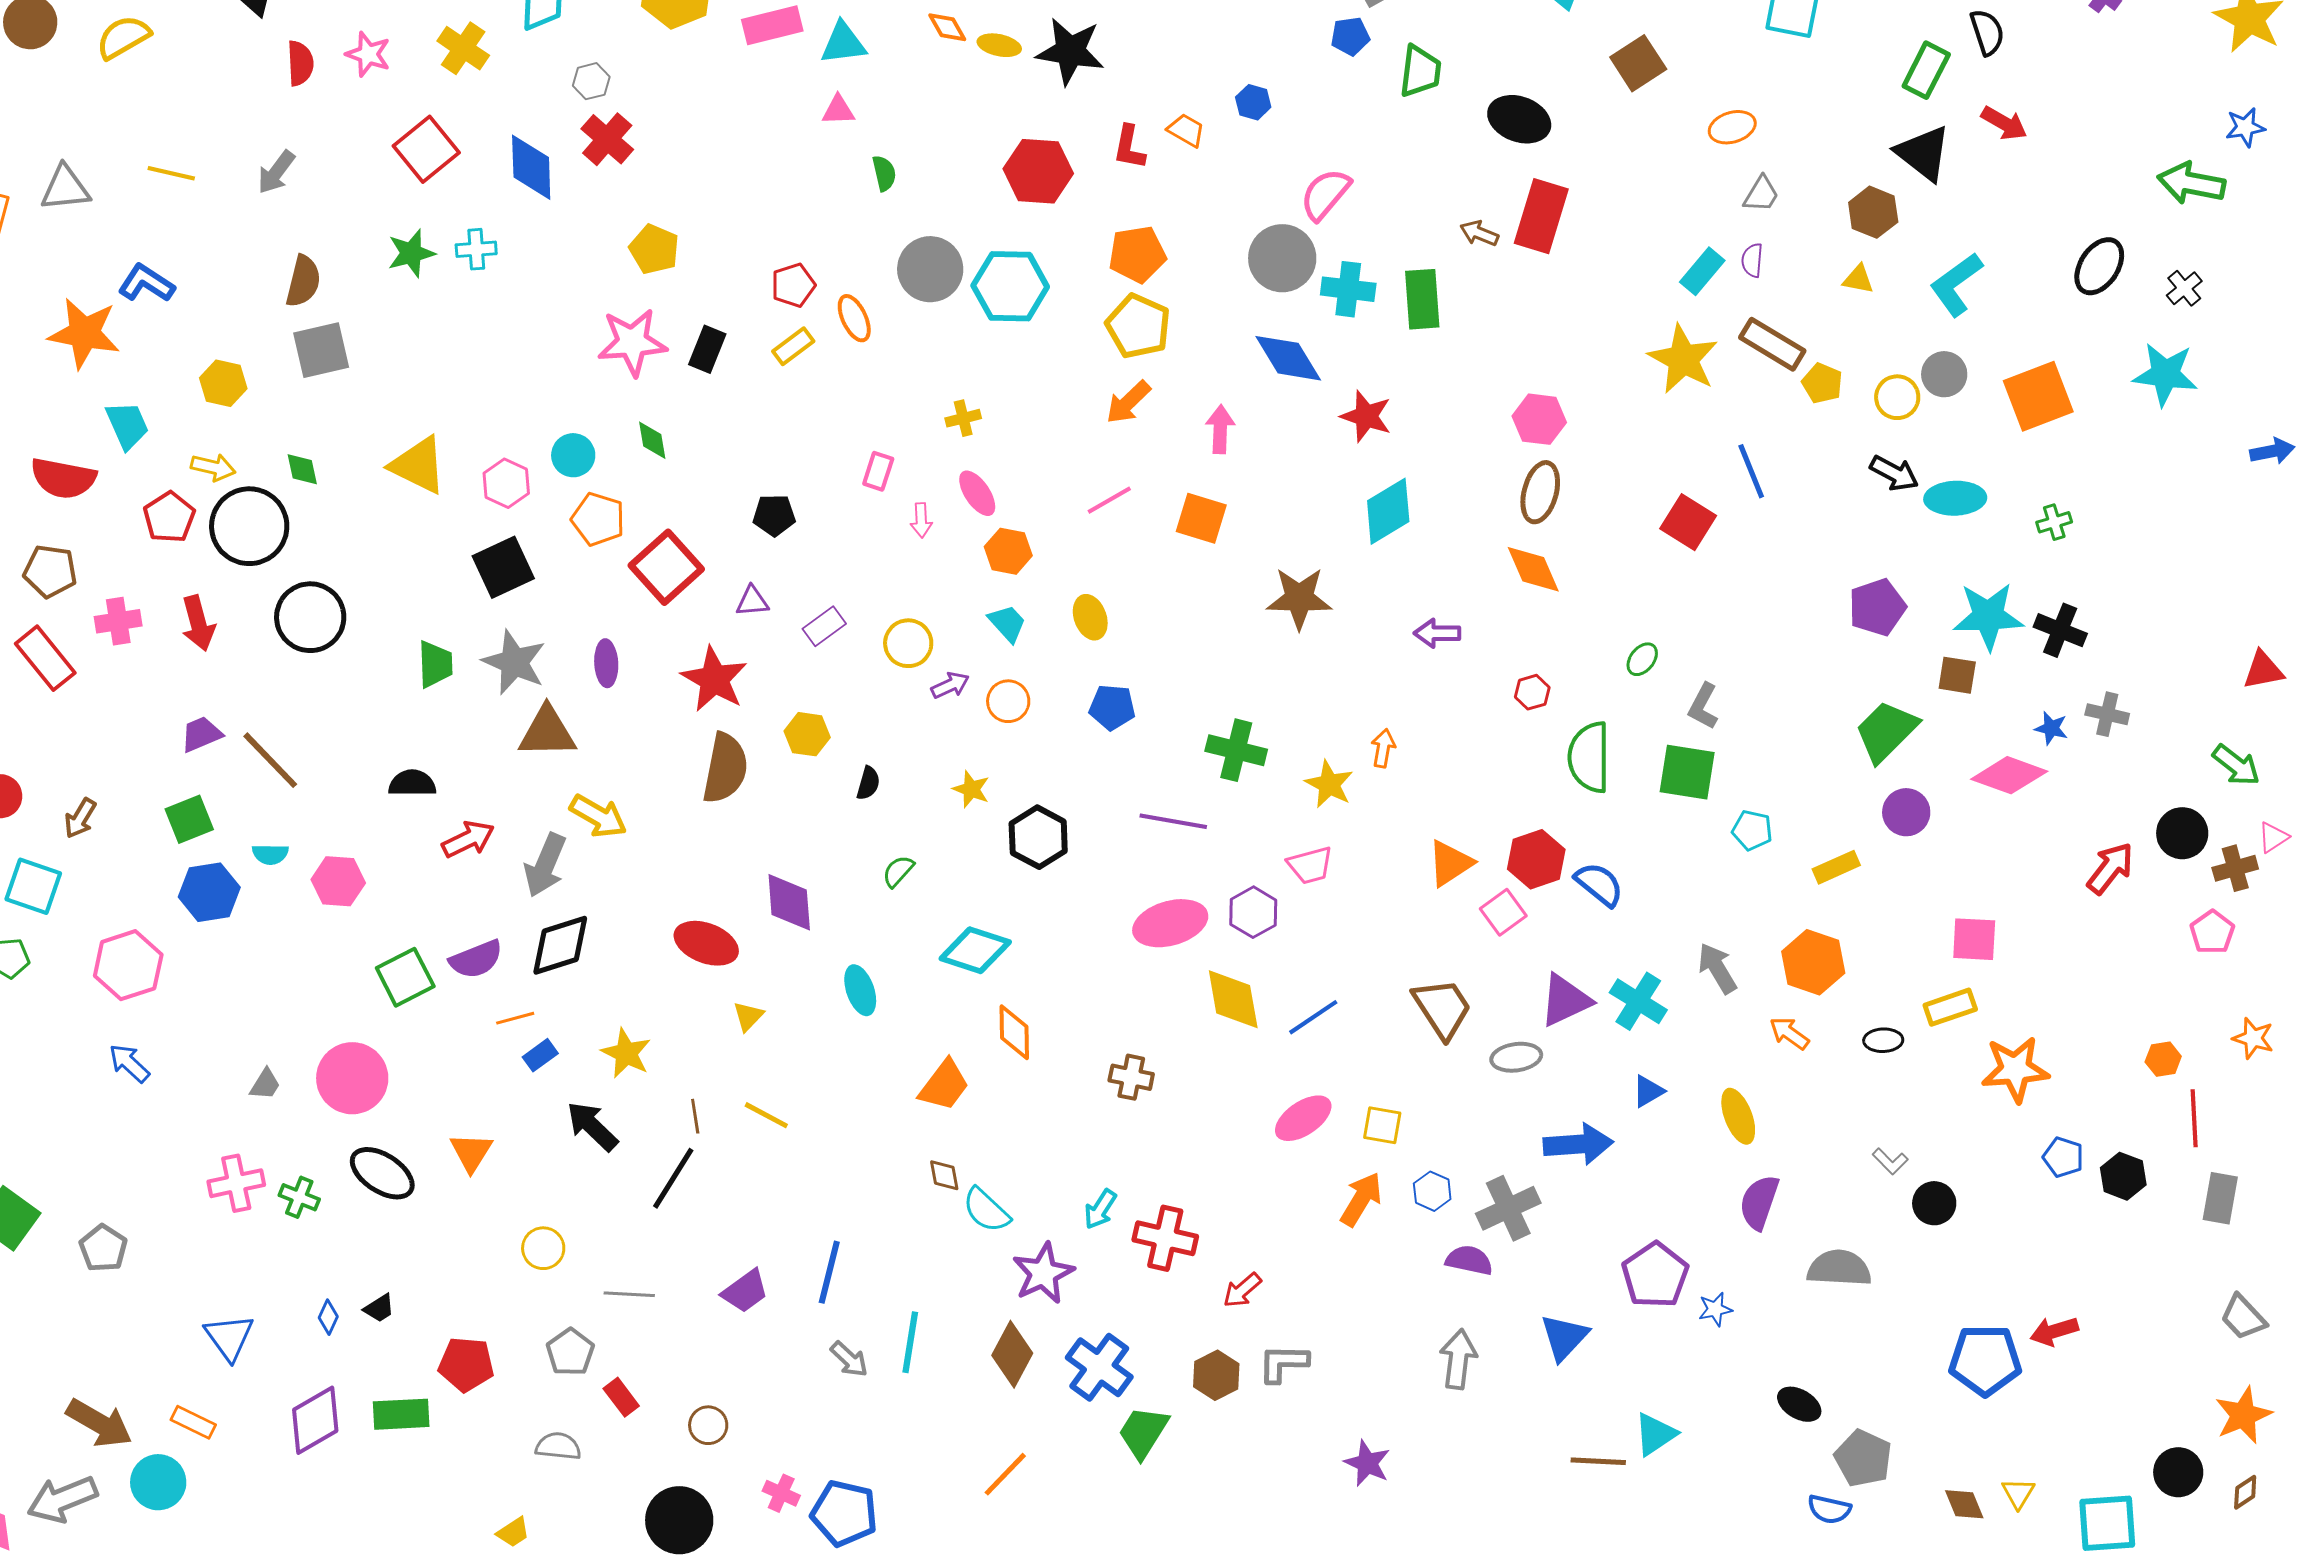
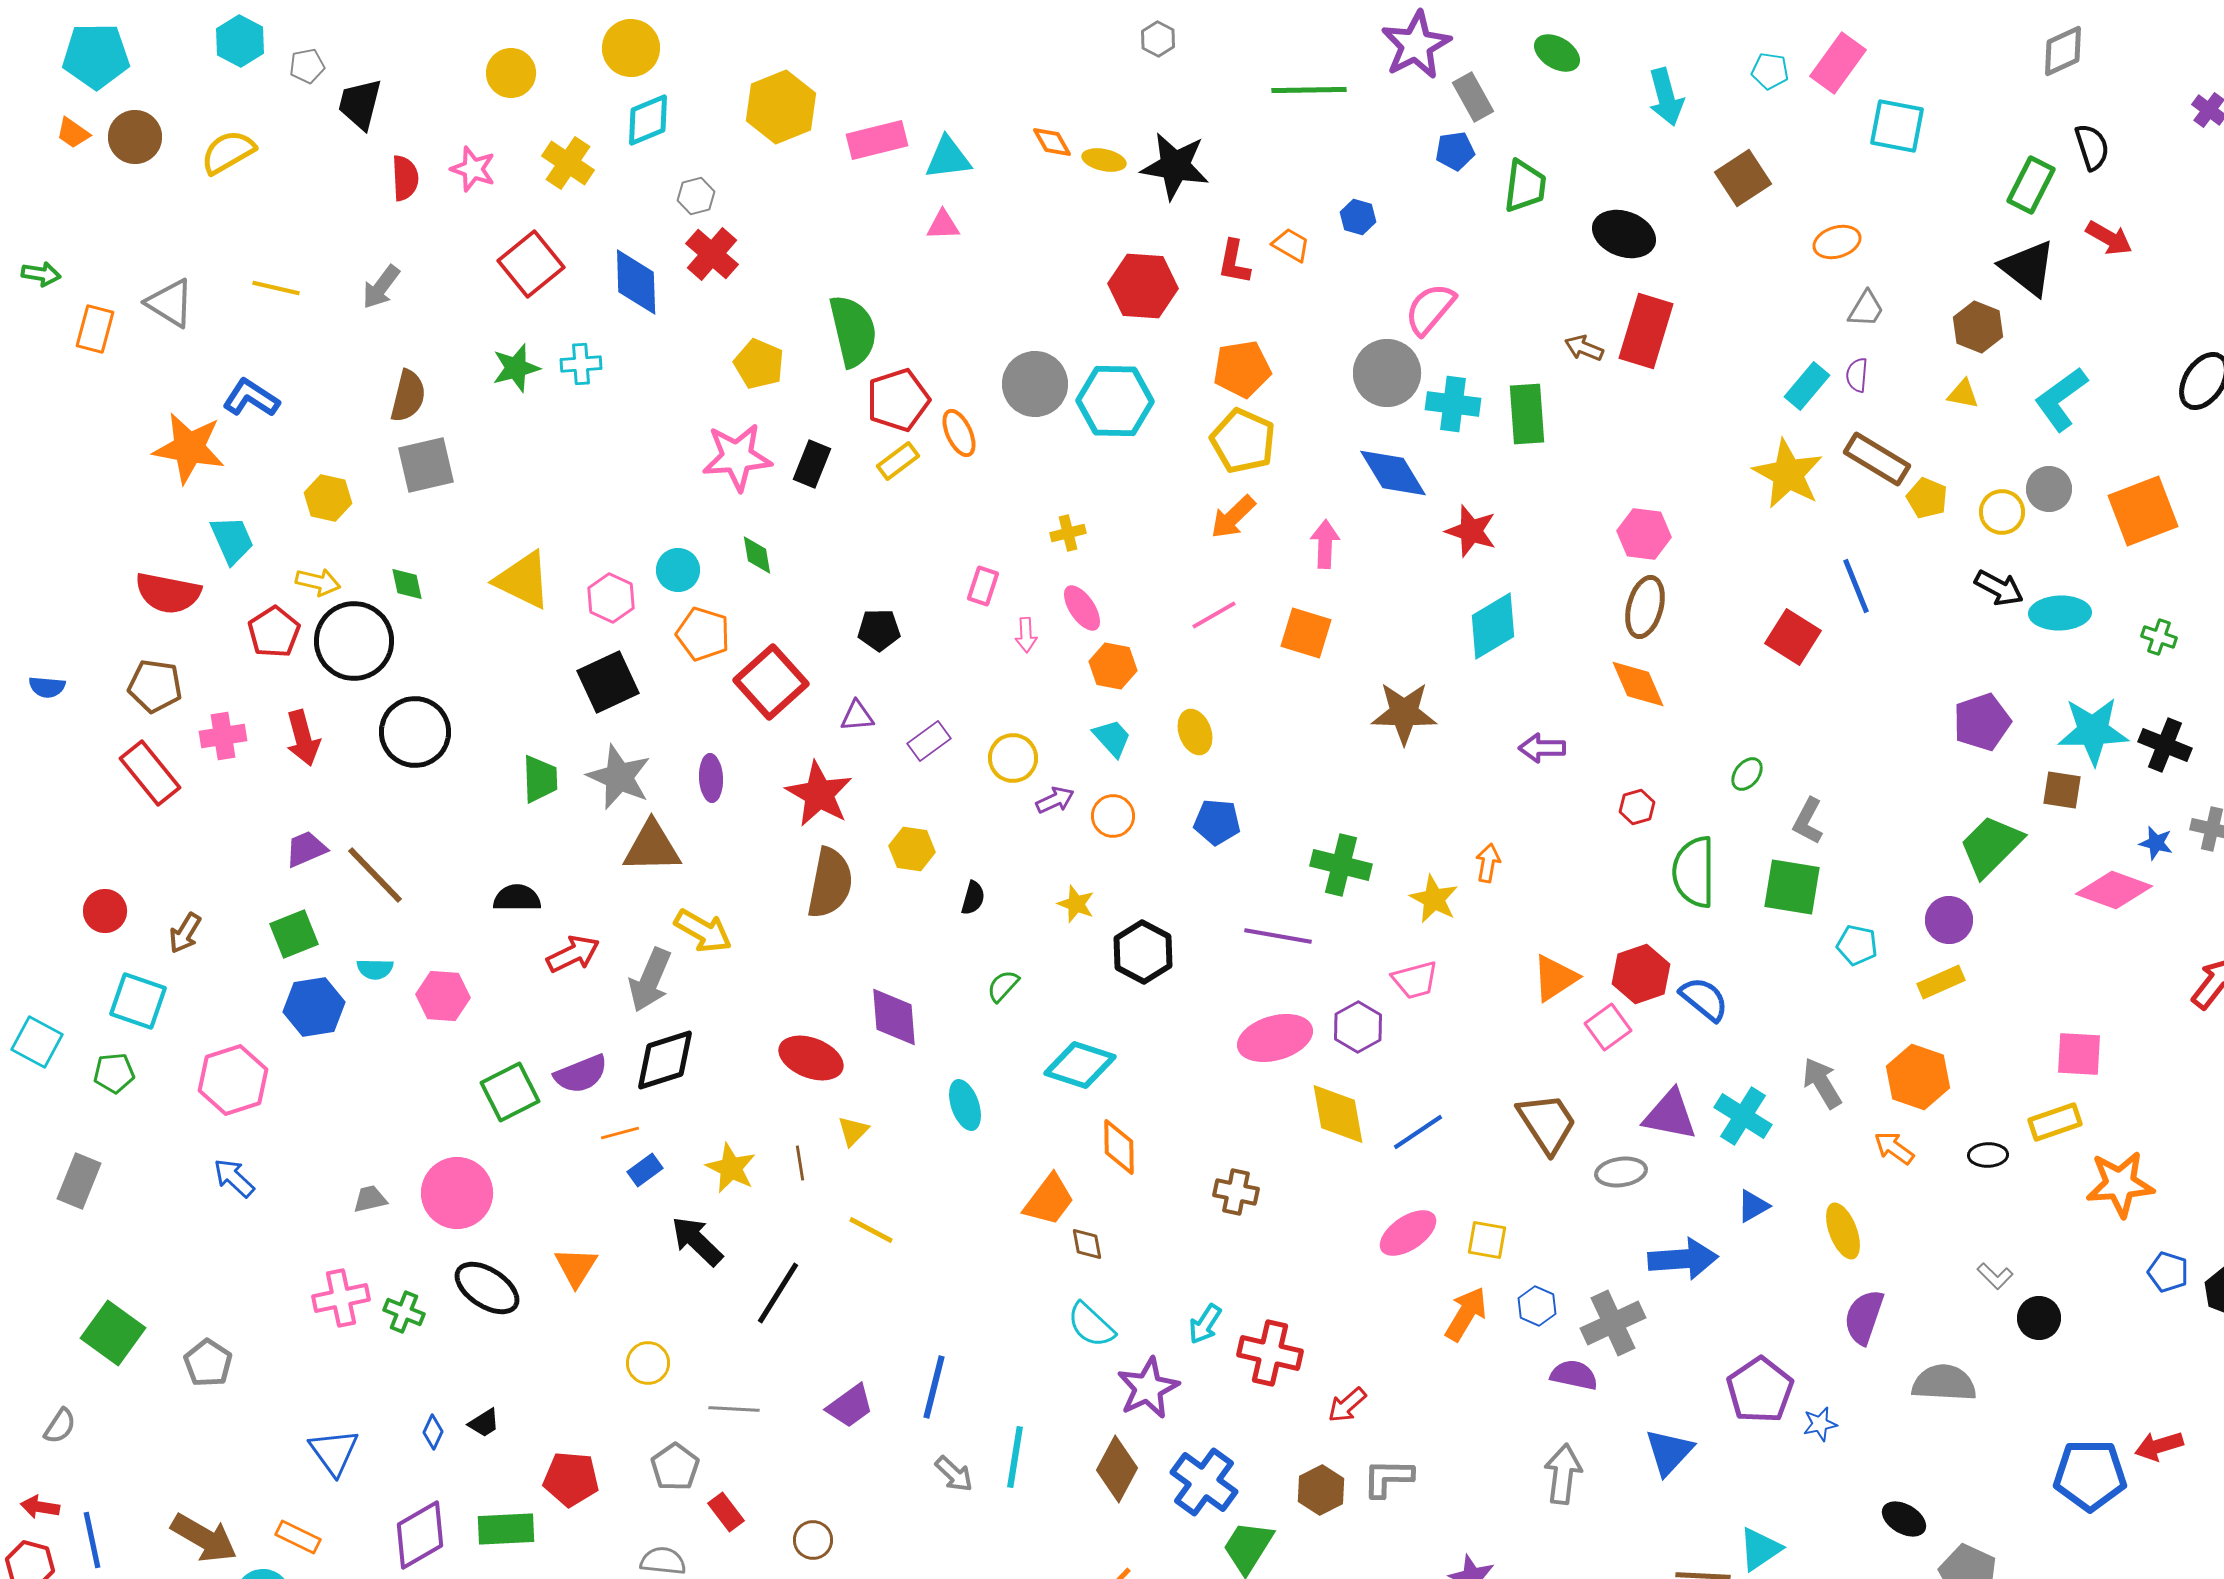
green semicircle: (884, 173) -> (853, 331), moved, size x2.0
gray triangle: (65, 188) -> (170, 303), turned 38
red pentagon: (793, 285) -> (898, 400), size x1.4
green cross: (2054, 522) -> (2159, 637), turned 36
purple circle: (1906, 812) -> (1949, 920), moved
purple triangle: (1565, 1000) -> (1670, 1115), turned 36
gray trapezoid: (265, 1084) -> (370, 1199), turned -135
brown line: (695, 1116) -> (800, 1163), moved
brown diamond: (944, 1175) -> (1087, 1244), moved

